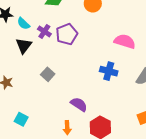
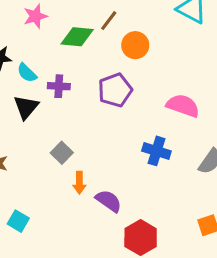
purple cross: (44, 31) -> (59, 86), turned -32
purple pentagon: (67, 34) -> (115, 90), moved
orange arrow: (67, 128) -> (79, 183), moved

